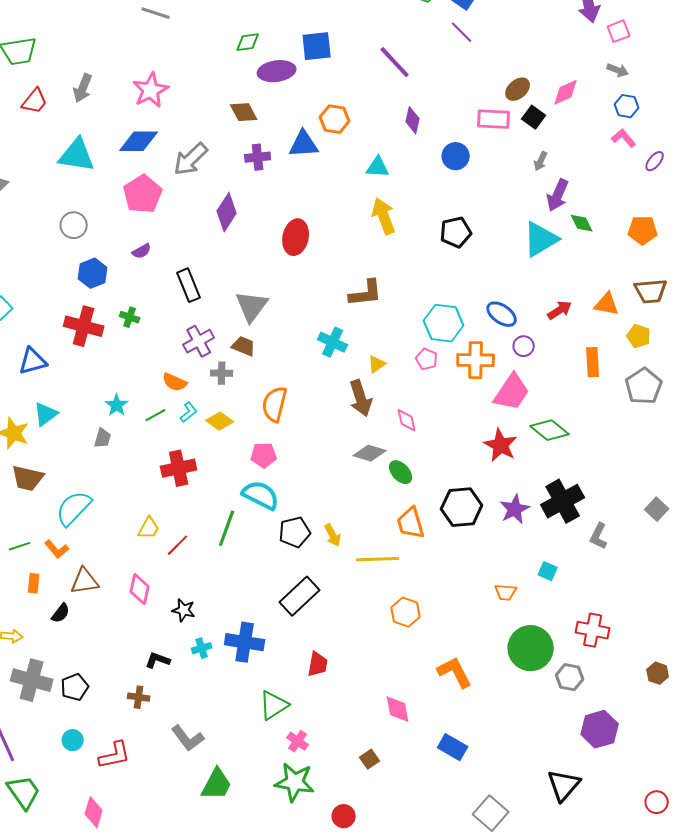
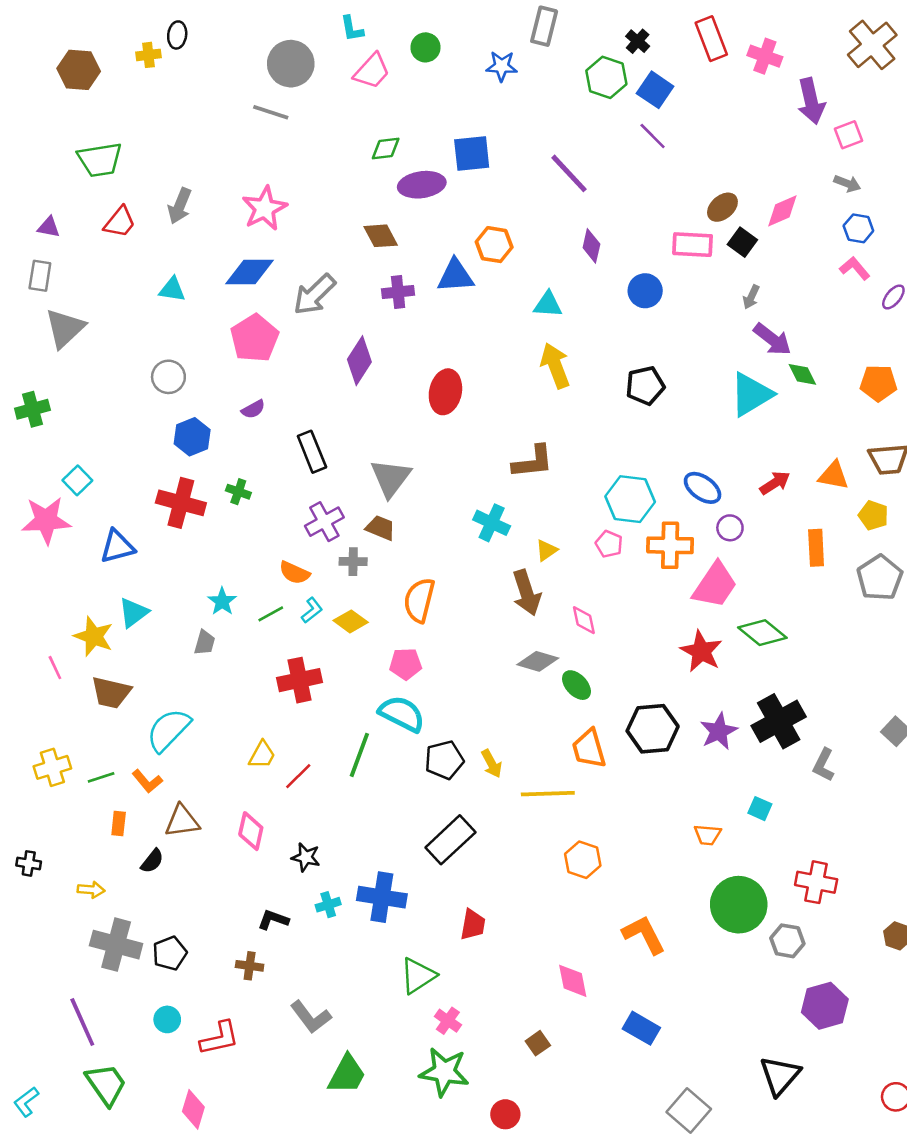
cyan triangle: (77, 155) -> (172, 289), size x0.6
purple arrow: (558, 195) -> (772, 339), turned -76

